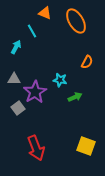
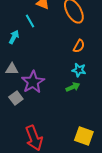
orange semicircle: (87, 62) -> (79, 46), moved
cyan star: (60, 80) -> (79, 70), moved

